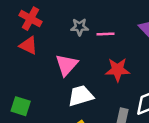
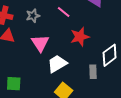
gray star: (80, 27) -> (33, 16), moved
pink line: (106, 34) -> (64, 12), turned 56

